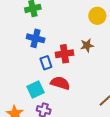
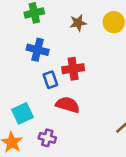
brown star: (87, 45) -> (78, 23), moved
cyan square: (35, 89) -> (23, 113), moved

